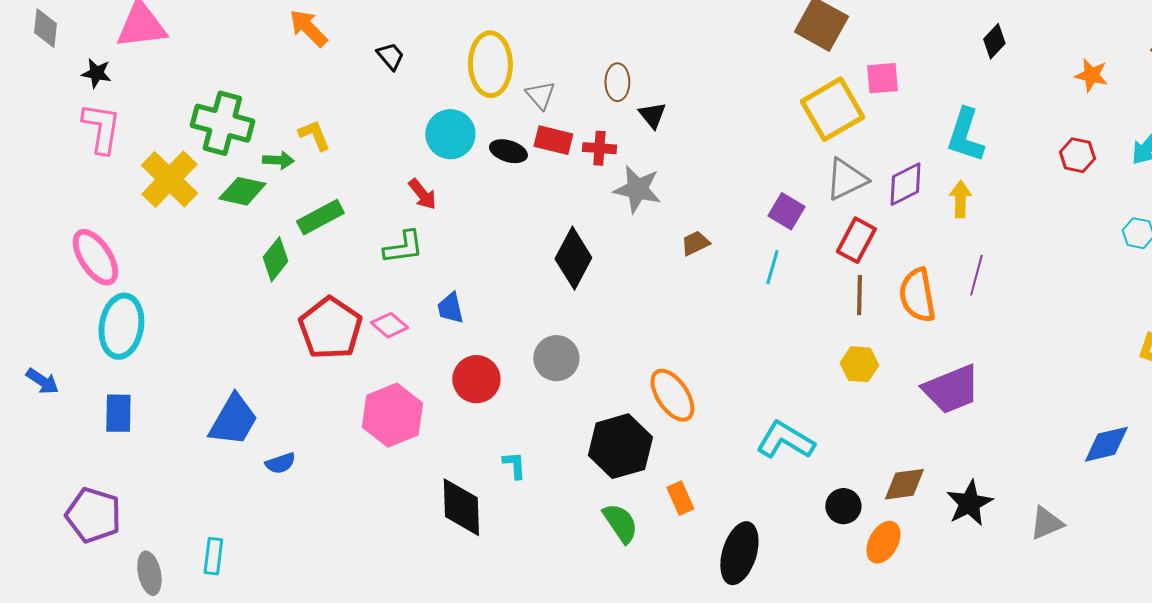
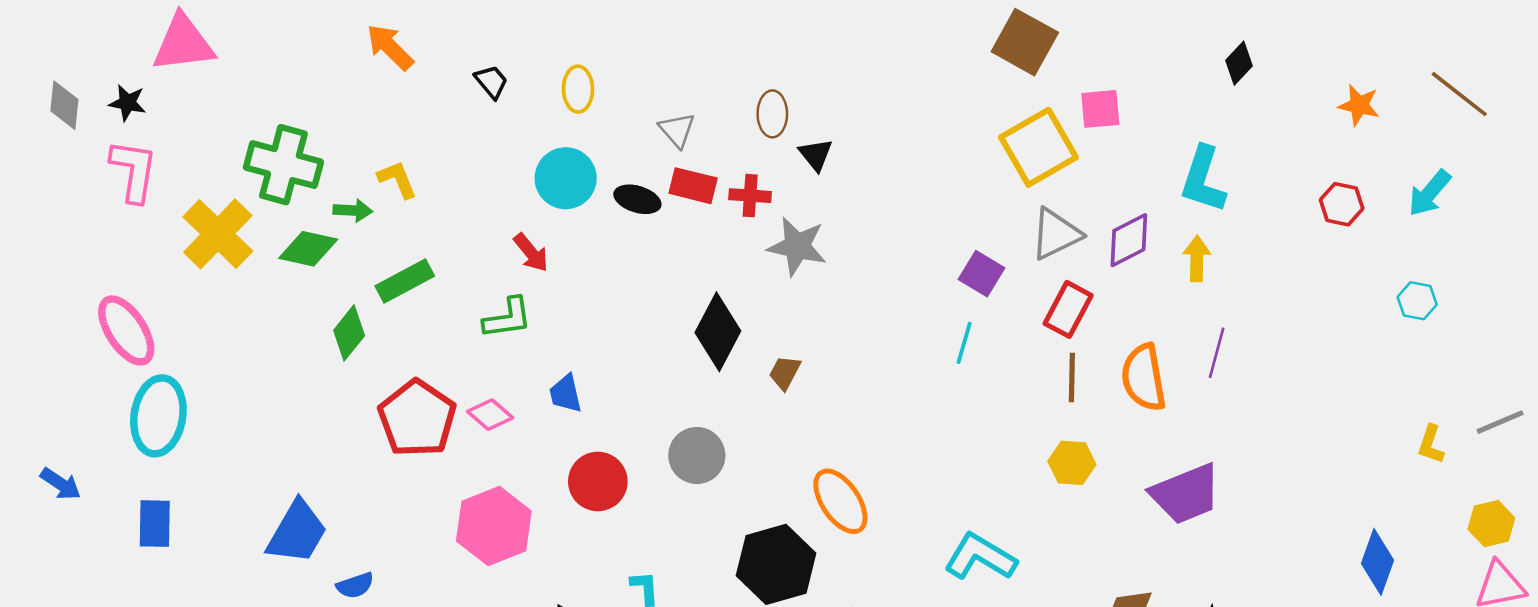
gray diamond: (45, 28) -> (64, 105), moved
yellow ellipse: (490, 64) -> (578, 89), moved, size x0.6
brown trapezoid: (695, 243) -> (785, 373), moved, turned -36
blue diamond: (1106, 444) -> (1378, 562), turned -57

